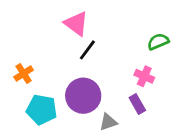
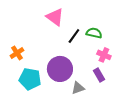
green semicircle: (158, 42) -> (94, 33), moved, turned 35
black line: (87, 50) -> (74, 36), moved

